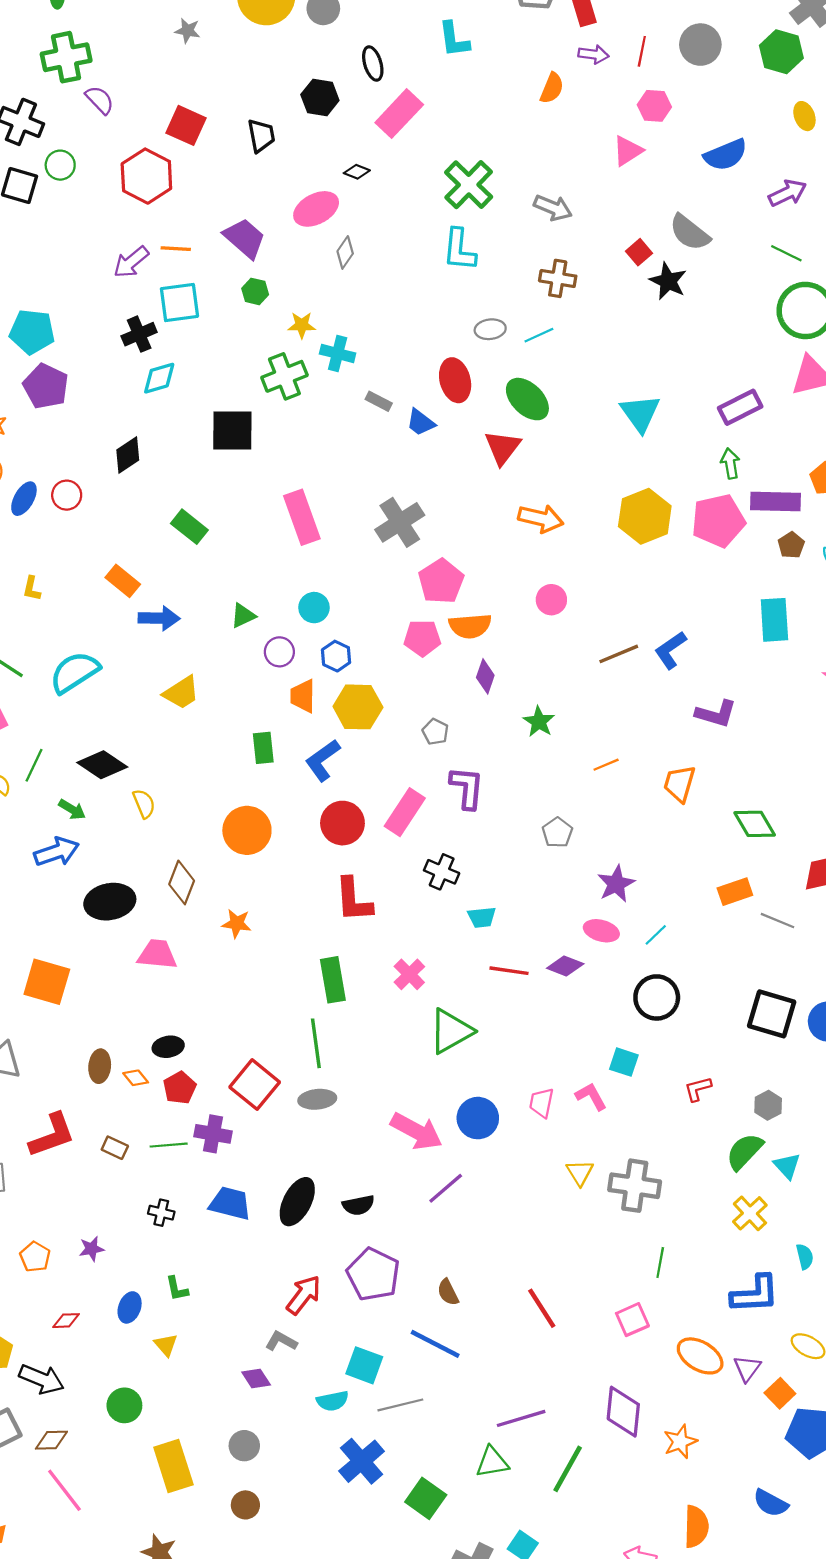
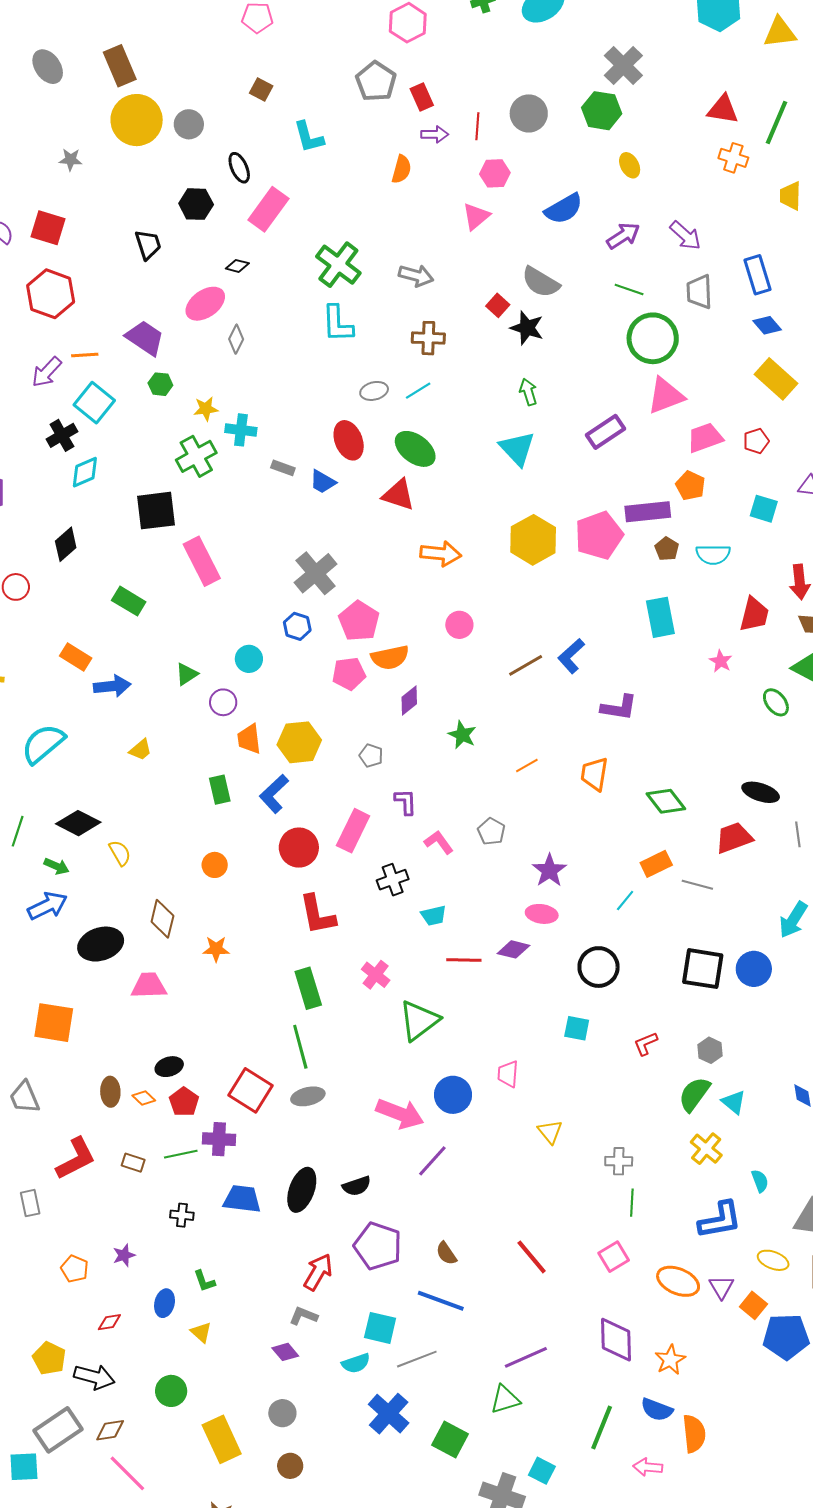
red square: (186, 125) -> (48, 228), moved
cyan square: (179, 303) -> (94, 403), turned -36
red triangle: (503, 447) -> (399, 495), turned -42
green arrow: (730, 463) -> (528, 392), moved
pink rectangle: (302, 517) -> (202, 561), moved
blue hexagon: (336, 656) -> (297, 626), moved
purple diamond: (485, 676) -> (409, 701), turned 40
yellow trapezoid: (181, 693) -> (141, 750), size x0.7
purple L-shape: (467, 788) -> (406, 802), size x0.7
orange circle: (247, 830) -> (215, 865), size x0.6
black cross: (442, 872) -> (393, 880), turned -36
cyan line: (656, 935) -> (625, 901), moved
pink L-shape: (591, 1096) -> (439, 842), moved
gray cross: (635, 1186) -> (619, 1161), moved, size x0.6
green line: (568, 1469) -> (602, 1427), moved
blue semicircle: (771, 1503) -> (657, 1410), moved

